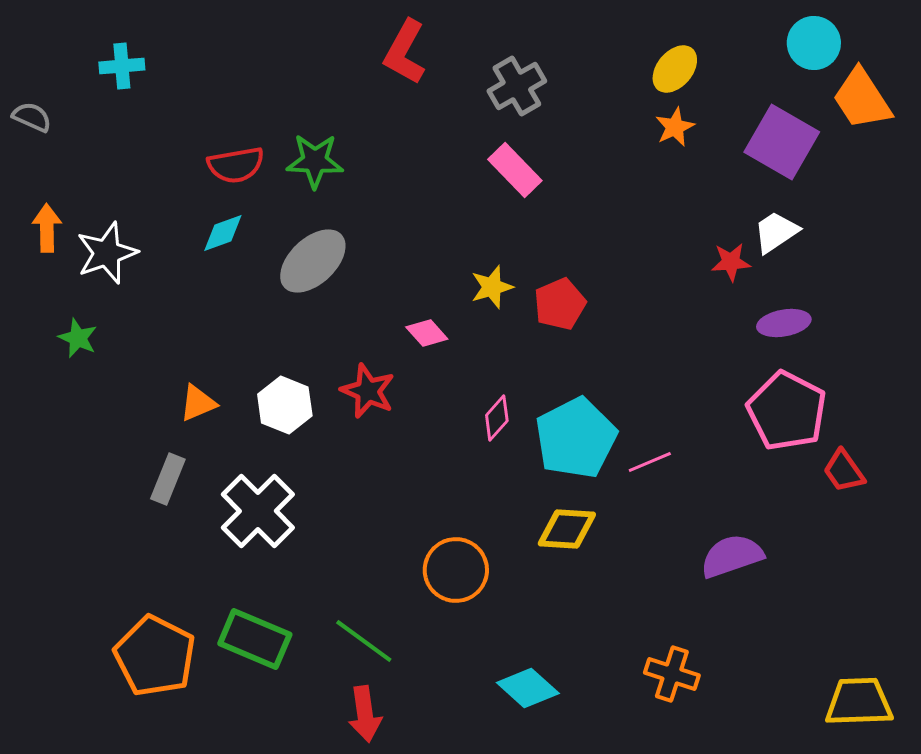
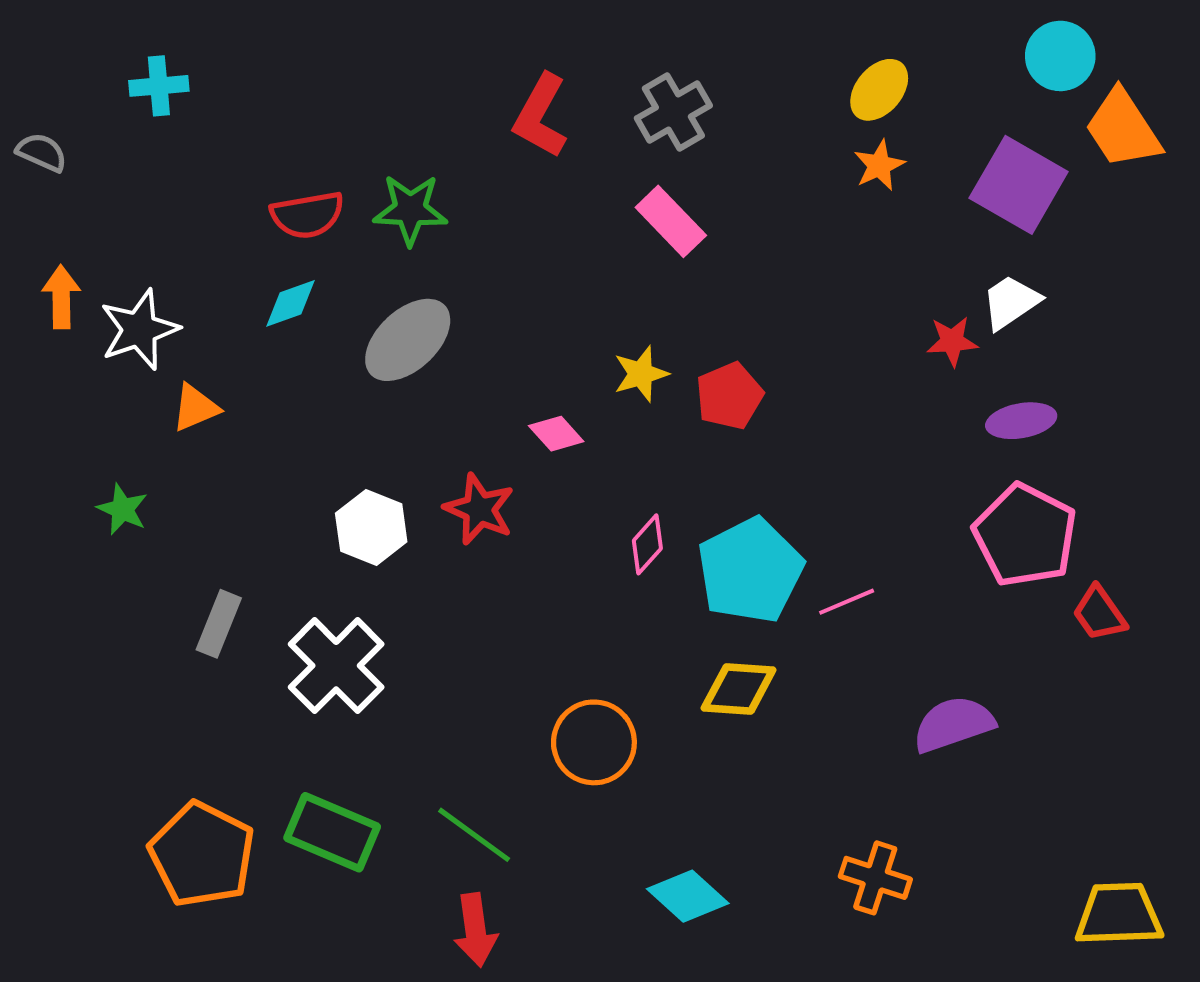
red L-shape: (405, 52) -> (541, 116), moved
green star: (78, 338) -> (122, 509), moved
orange triangle: (198, 403) -> (195, 408), moved

